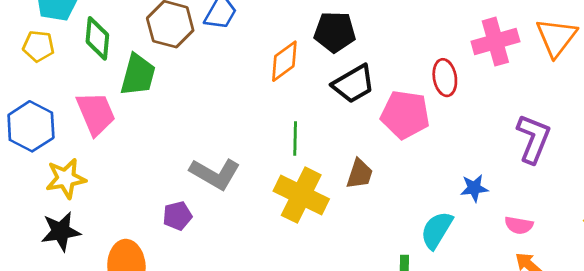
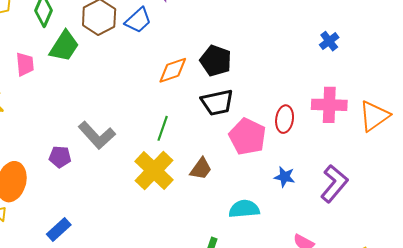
pink trapezoid: (96, 113) -> (25, 64), size x0.7
blue star: (474, 188) -> (285, 177), moved
cyan semicircle: (437, 230) -> (244, 209), moved, turned 36

